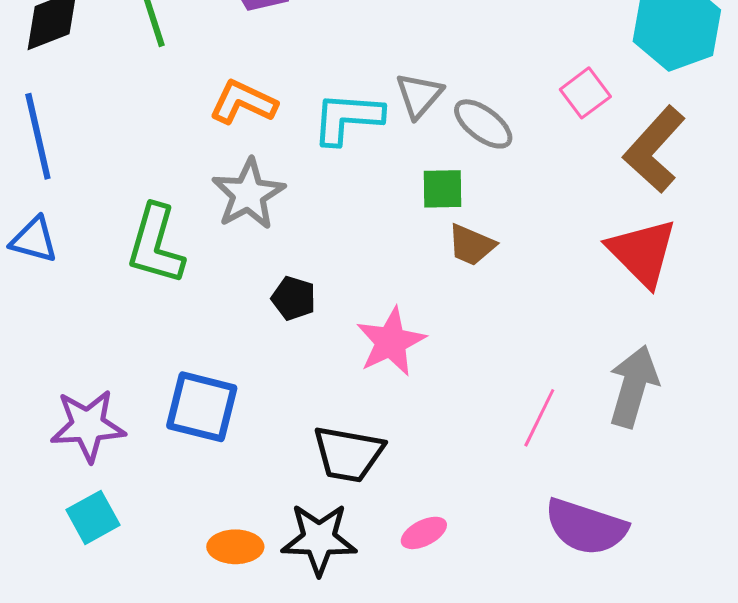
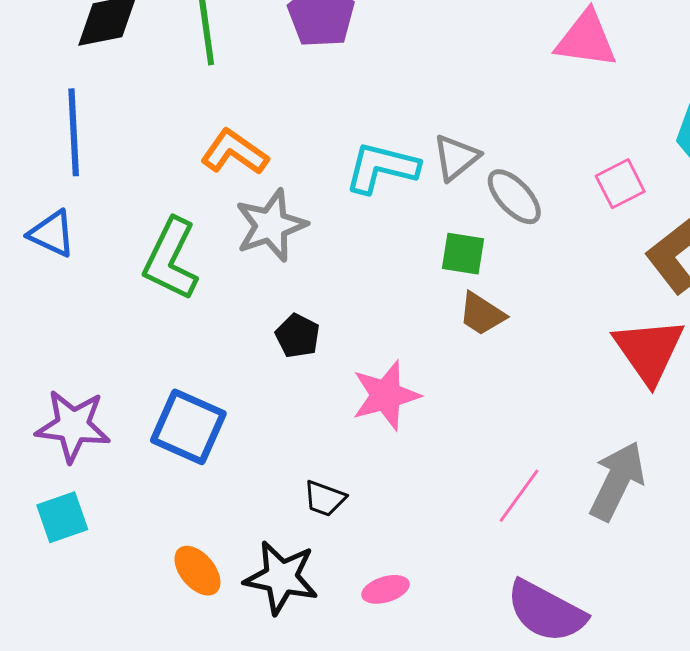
orange L-shape: (243, 102) -> (234, 152), moved
black trapezoid: (348, 454) -> (325, 499), size x0.6
orange ellipse: (235, 547) -> (197, 571), turned 40

